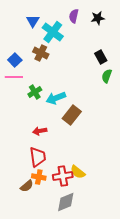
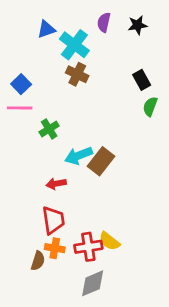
blue triangle: (33, 21) -> (46, 29), turned 40
brown cross: (41, 53) -> (77, 74), moved
cyan arrow: (56, 98) -> (79, 156), moved
brown semicircle: (27, 186) -> (38, 261), turned -32

